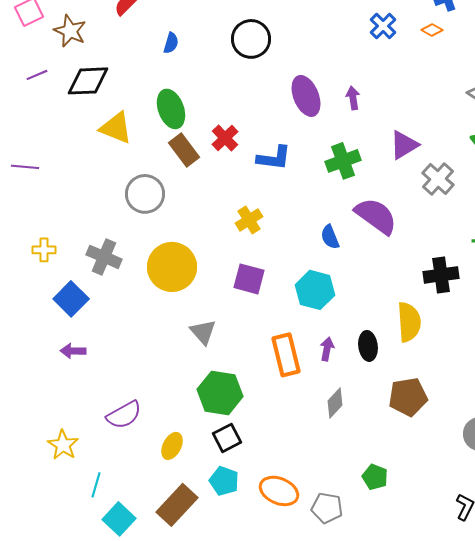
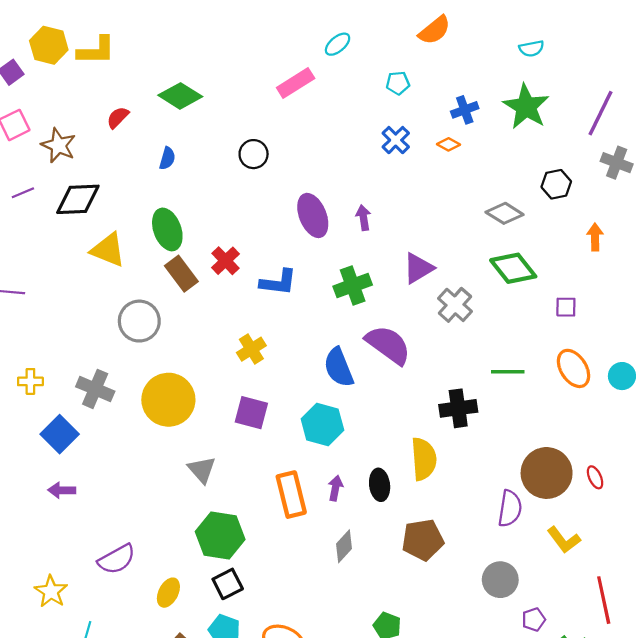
black circle: (251, 39) -> (254, 154), size x0.7
blue semicircle: (330, 237) -> (339, 367), size x1.5

